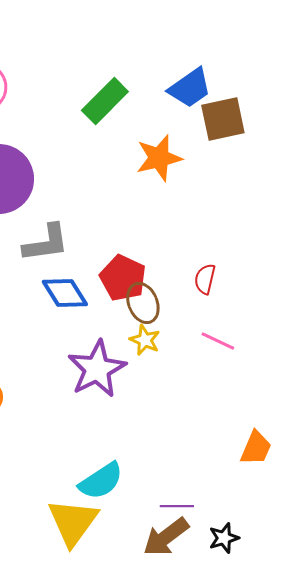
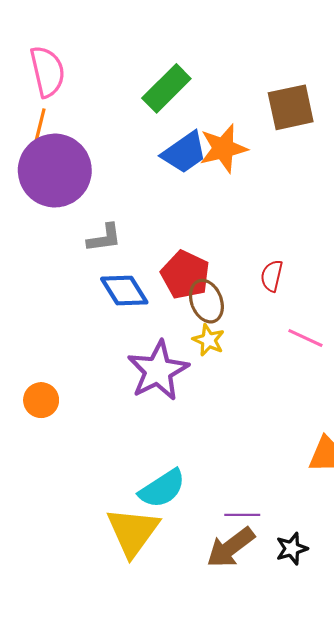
blue trapezoid: (190, 88) -> (184, 153), moved
gray L-shape: (46, 243) -> (104, 238), size x0.7
pink line: (218, 341) -> (305, 338), moved

